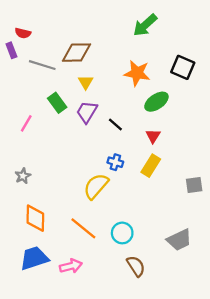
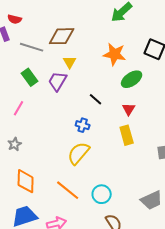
green rectangle: (57, 103) -> (30, 77), moved
purple trapezoid: (87, 112) -> (58, 81), moved
pink line: (26, 123) -> (19, 108), moved
blue cross: (115, 162) -> (83, 125), moved
yellow rectangle: (151, 166) -> (127, 135), turned -48

